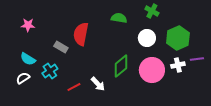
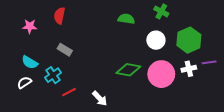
red semicircle: (81, 34) -> (59, 16), moved, size x0.7
green diamond: (121, 66) -> (128, 70), turned 50
white arrow: (98, 84) -> (100, 98), moved
red line: (74, 87) -> (69, 92), moved

